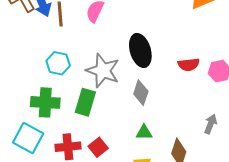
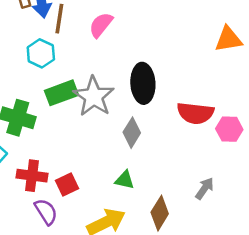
cyan hexagon: (58, 63) -> (41, 53), moved
red semicircle: (189, 65) -> (195, 113), size x1.4
green rectangle: (85, 102) -> (61, 93), moved, turned 40

